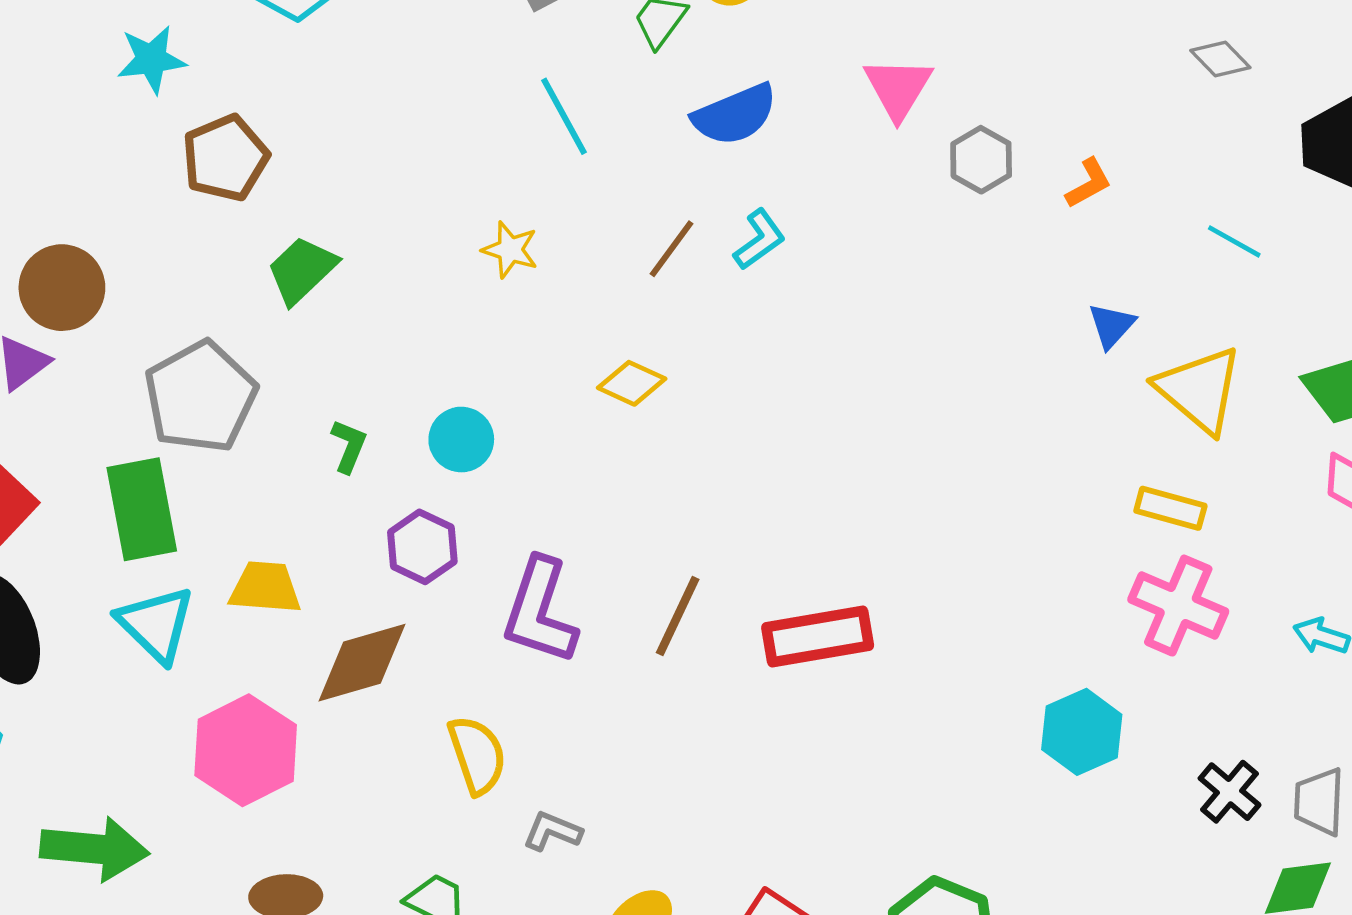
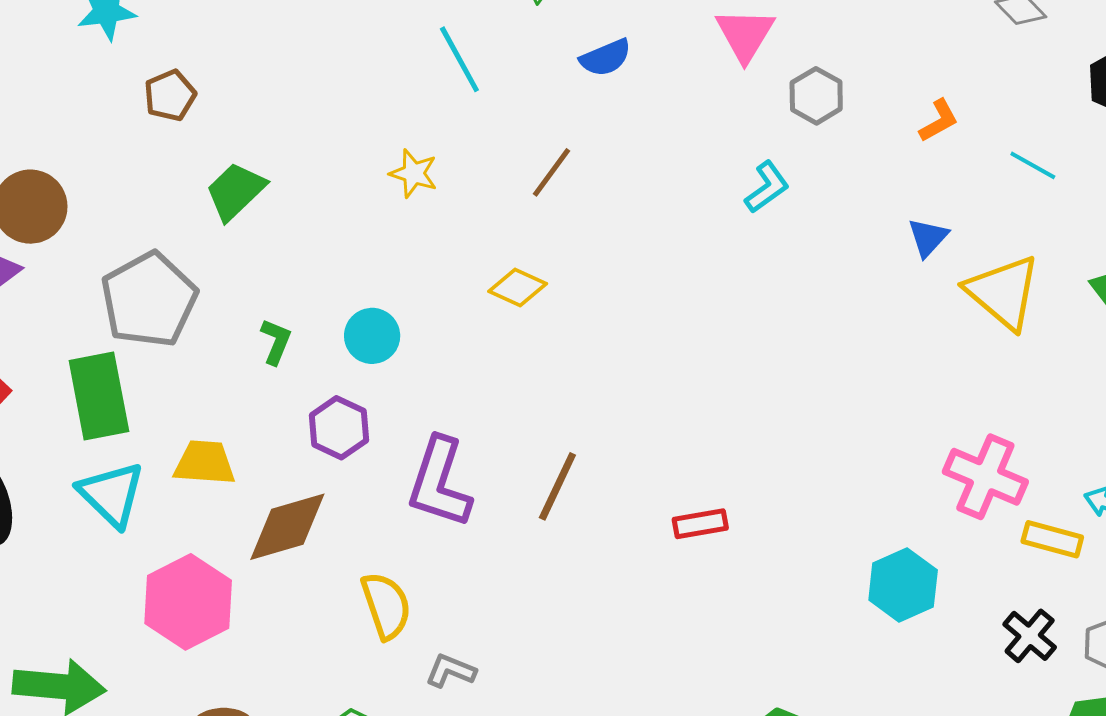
blue semicircle: (735, 115) -> (606, 58), size x0.7
brown pentagon: (225, 158) -> (170, 95), size x0.7
orange L-shape: (1089, 183) -> (939, 121), moved
cyan L-shape: (759, 240) -> (767, 187), moved
yellow rectangle: (1170, 508) -> (1052, 539), moved
red rectangle: (818, 637) -> (700, 524), moved, size x0.6

